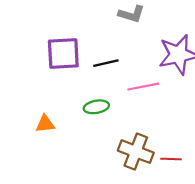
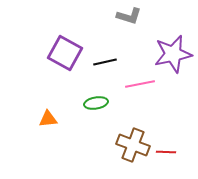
purple square: (63, 54) -> (65, 53), turned 32

